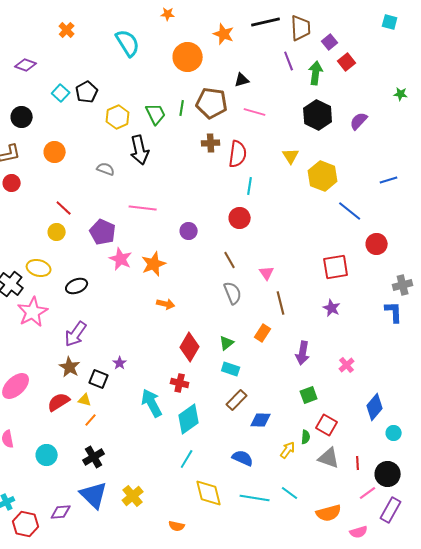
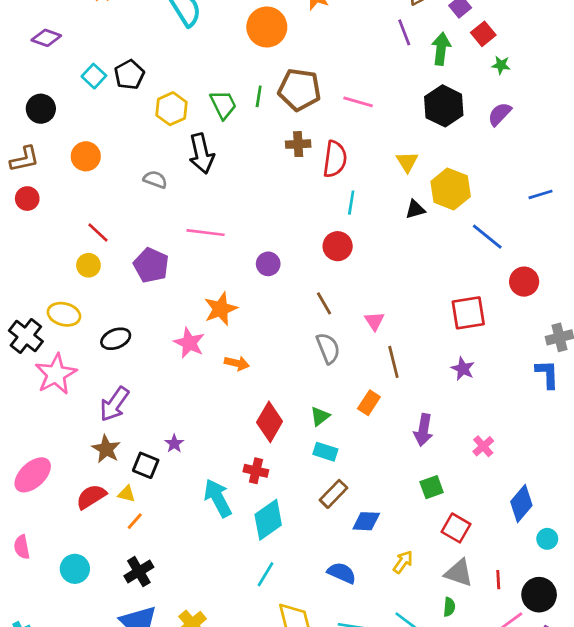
black triangle: (242, 80) -> (415, 209), moved
green star: (401, 94) -> (501, 65), moved
pink star: (121, 259) -> (189, 343), moved
green semicircle: (306, 437) -> (449, 607), moved

